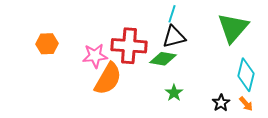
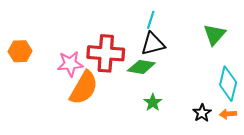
green triangle: (233, 28) -> (214, 35), size x0.7
orange arrow: (246, 104) -> (228, 114), turned 126

